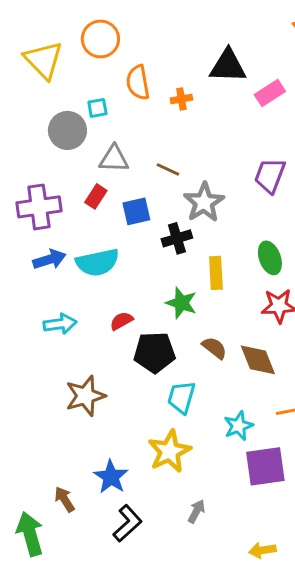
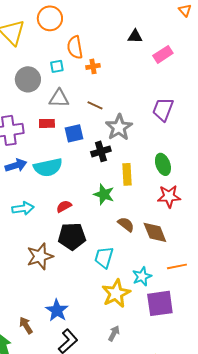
black triangle: (228, 66) -> (135, 36), size x0.6
orange cross: (181, 99) -> (93, 66), moved
cyan square: (97, 108) -> (57, 66), moved
red rectangle: (96, 196) -> (47, 123), turned 56
black pentagon: (154, 352) -> (72, 236), moved
yellow star: (169, 451) -> (116, 293), moved

